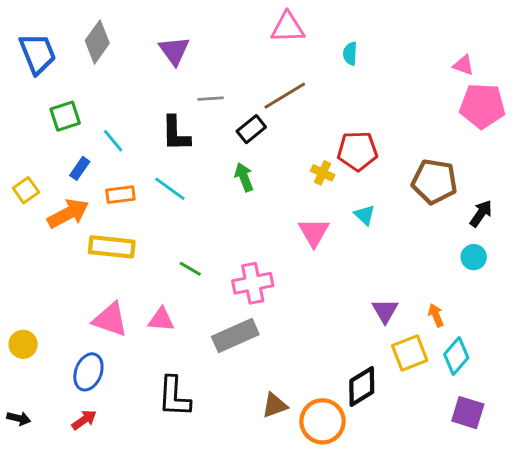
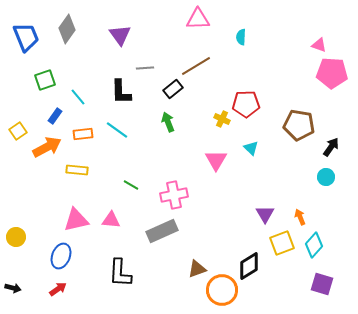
yellow rectangle: (112, 247) -> (77, 170), size x0.7
pink triangle: (110, 320) -> (76, 220), turned -32
brown triangle: (275, 405) -> (197, 269), moved

